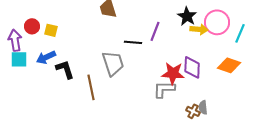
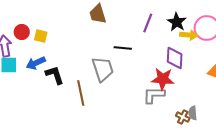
purple line: (155, 31) -> (148, 23), moved
purple diamond: (192, 67) -> (175, 58), moved

